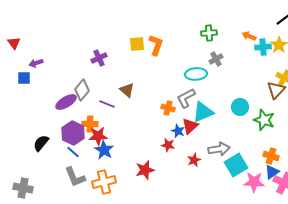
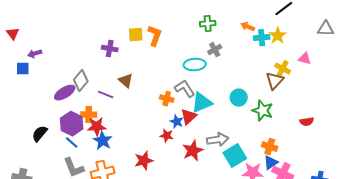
purple cross: (99, 58) -> (110, 49), moved, turned 35
gray L-shape: (186, 98) -> (185, 89), turned 85
red star: (194, 160) -> (193, 151), size x1.5

